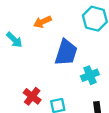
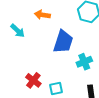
orange arrow: (42, 22) -> (42, 15), turned 35

